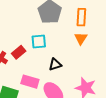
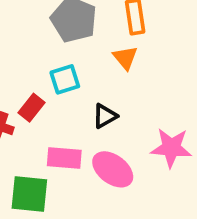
orange triangle: (81, 38) -> (125, 58), moved

